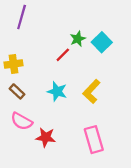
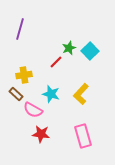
yellow cross: (14, 64) -> (24, 75), moved
pink semicircle: (22, 121) -> (33, 110), moved

